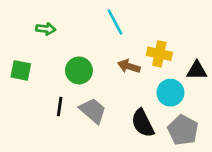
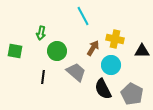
green arrow: (46, 29) -> (41, 33), moved, turned 96
brown arrow: (129, 66) -> (93, 48), turned 105
cyan circle: (170, 93) -> (111, 65), moved
gray trapezoid: (93, 111) -> (76, 72), moved

